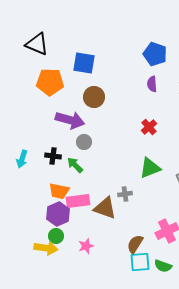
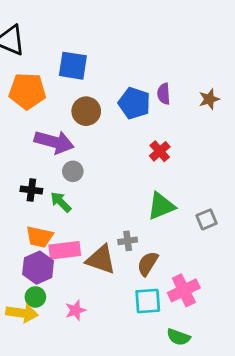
blue pentagon: (155, 54) -> (134, 103), moved
brown semicircle: (135, 244) -> (148, 264), moved
cyan square: (140, 262) -> (148, 301), moved

